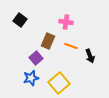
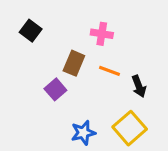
blue star: (31, 78) -> (83, 133), moved
yellow square: (59, 83) -> (130, 128), moved

